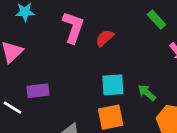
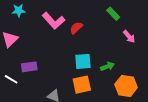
pink L-shape: (73, 27) -> (54, 21), turned 120
green arrow: (147, 93) -> (107, 66), turned 120

